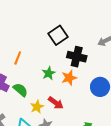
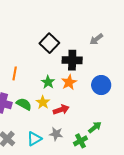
red arrow: (56, 103) -> (61, 110), turned -42
yellow star: (37, 107) -> (43, 102), moved

